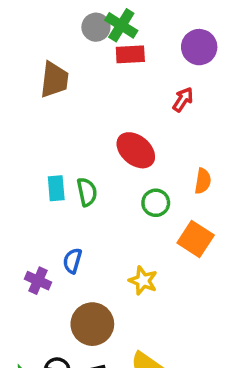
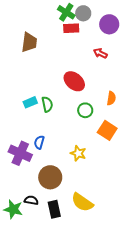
gray circle: (96, 27) -> (83, 13), moved
red arrow: (183, 100) -> (100, 53), turned -96
cyan rectangle: (56, 188) -> (30, 102), turned 72
purple cross: (38, 281) -> (20, 153), size x1.6

